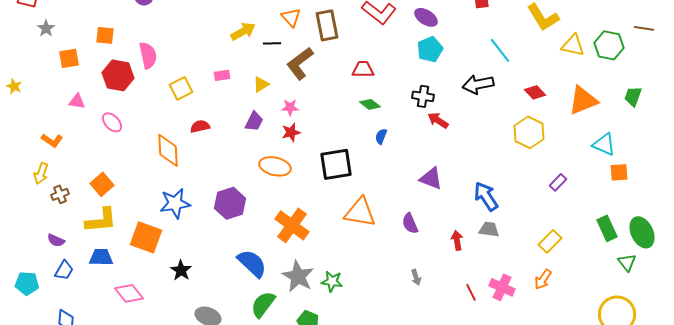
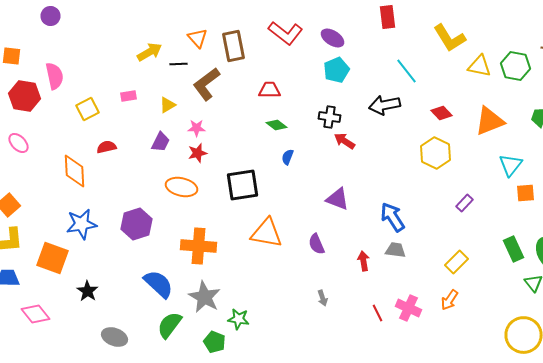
cyan triangle: (604, 144) -> (510, 165), turned 45
orange cross: (292, 225) -> (198, 246), turned -32
green star: (332, 281) -> (238, 319), moved

